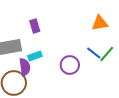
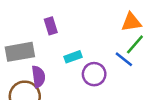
green line: (107, 54) -> (135, 44), moved
cyan rectangle: (35, 56) -> (73, 57), moved

